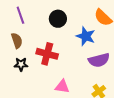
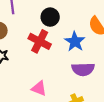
red cross: (47, 54) -> (40, 41), moved

